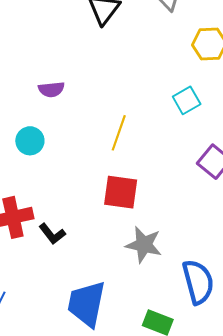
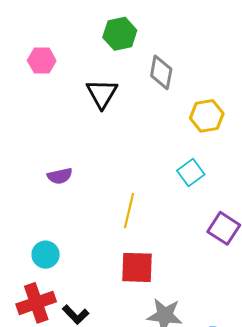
cyan circle: (30, 141) -> (46, 255), moved

